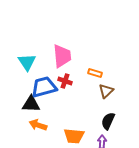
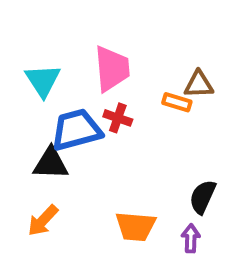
brown triangle: (106, 91) -> (199, 84), moved, turned 42
orange arrow: (38, 125) -> (43, 221), moved, turned -66

